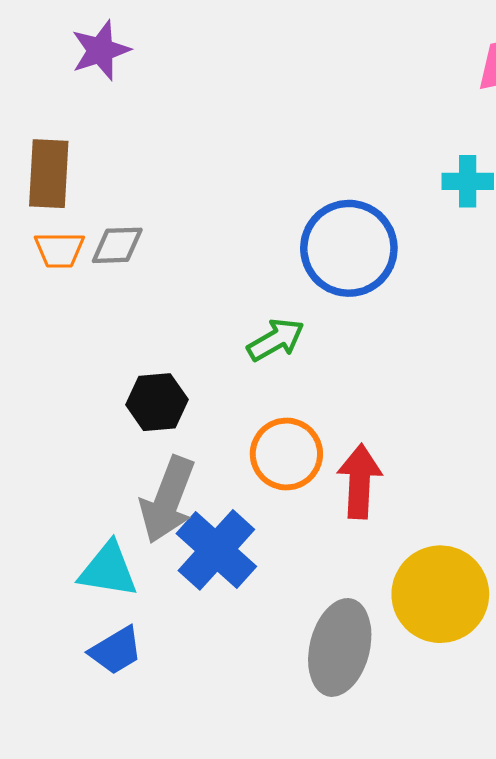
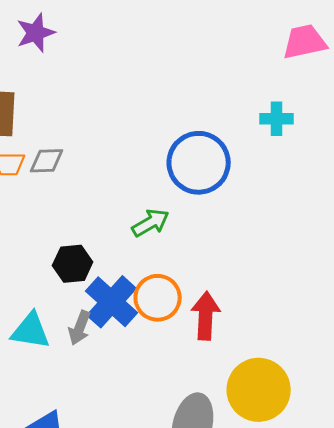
gray arrow: (168, 500) -> (80, 328), size x0.6
blue cross: (216, 550) -> (112, 302), moved
cyan triangle: (108, 570) -> (31, 331), moved

